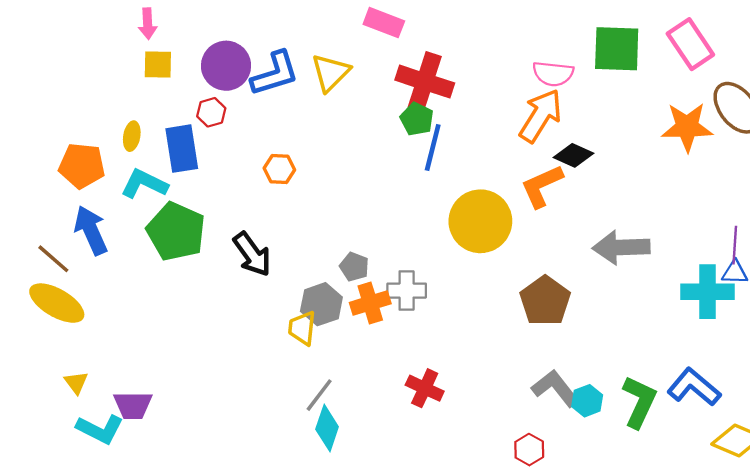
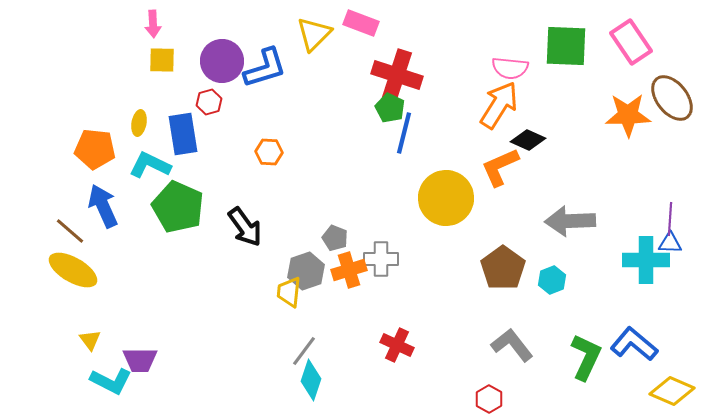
yellow triangle: (330, 73) -> (314, 34), moved
cyan hexagon: (587, 401) -> (552, 280), moved

